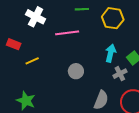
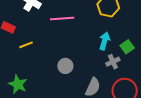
gray circle: (76, 71) -> (65, 66), moved

